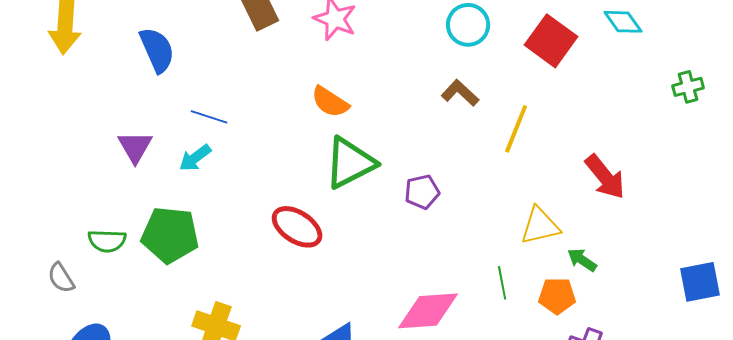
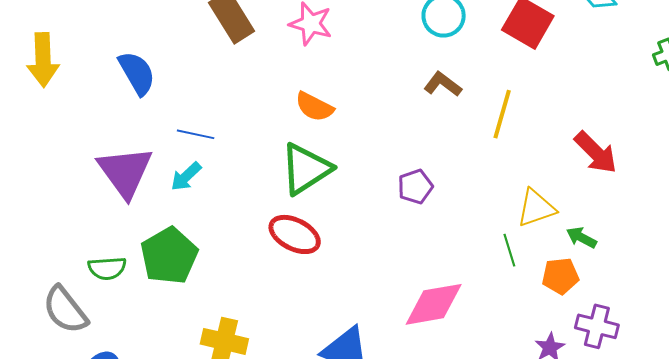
purple triangle: (135, 147) -> (125, 172), size x1.6
green triangle: (350, 163) -> (306, 169), moved
green pentagon: (170, 235) -> (169, 256), turned -30
gray semicircle: (61, 278) -> (65, 310), size x1.6
green line: (502, 283) -> (509, 250), moved

